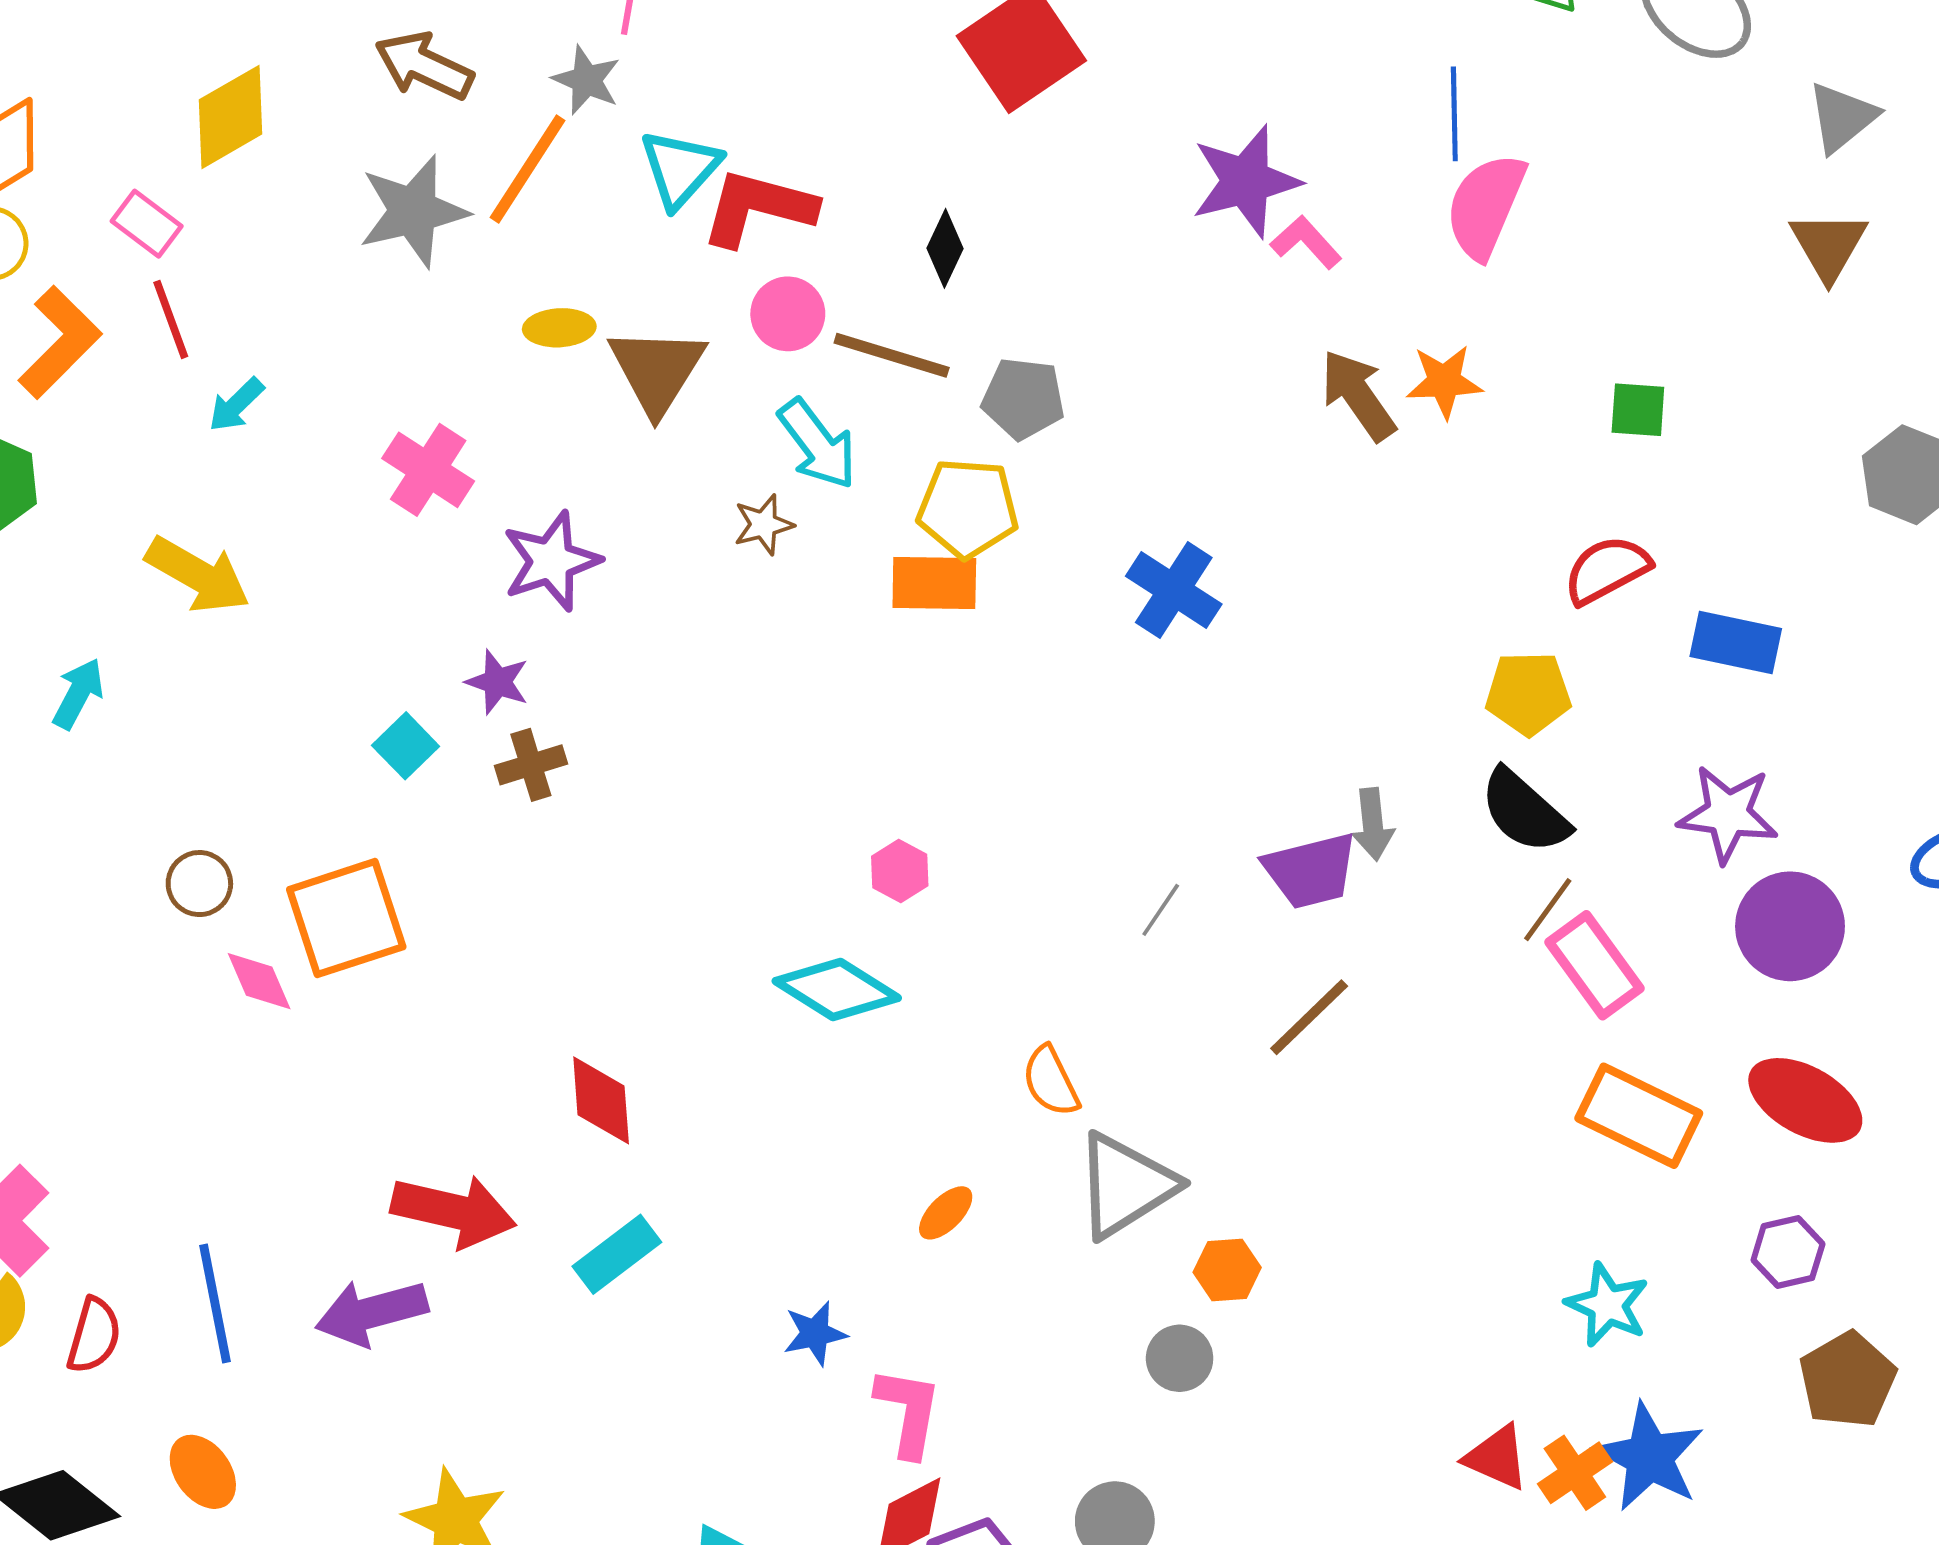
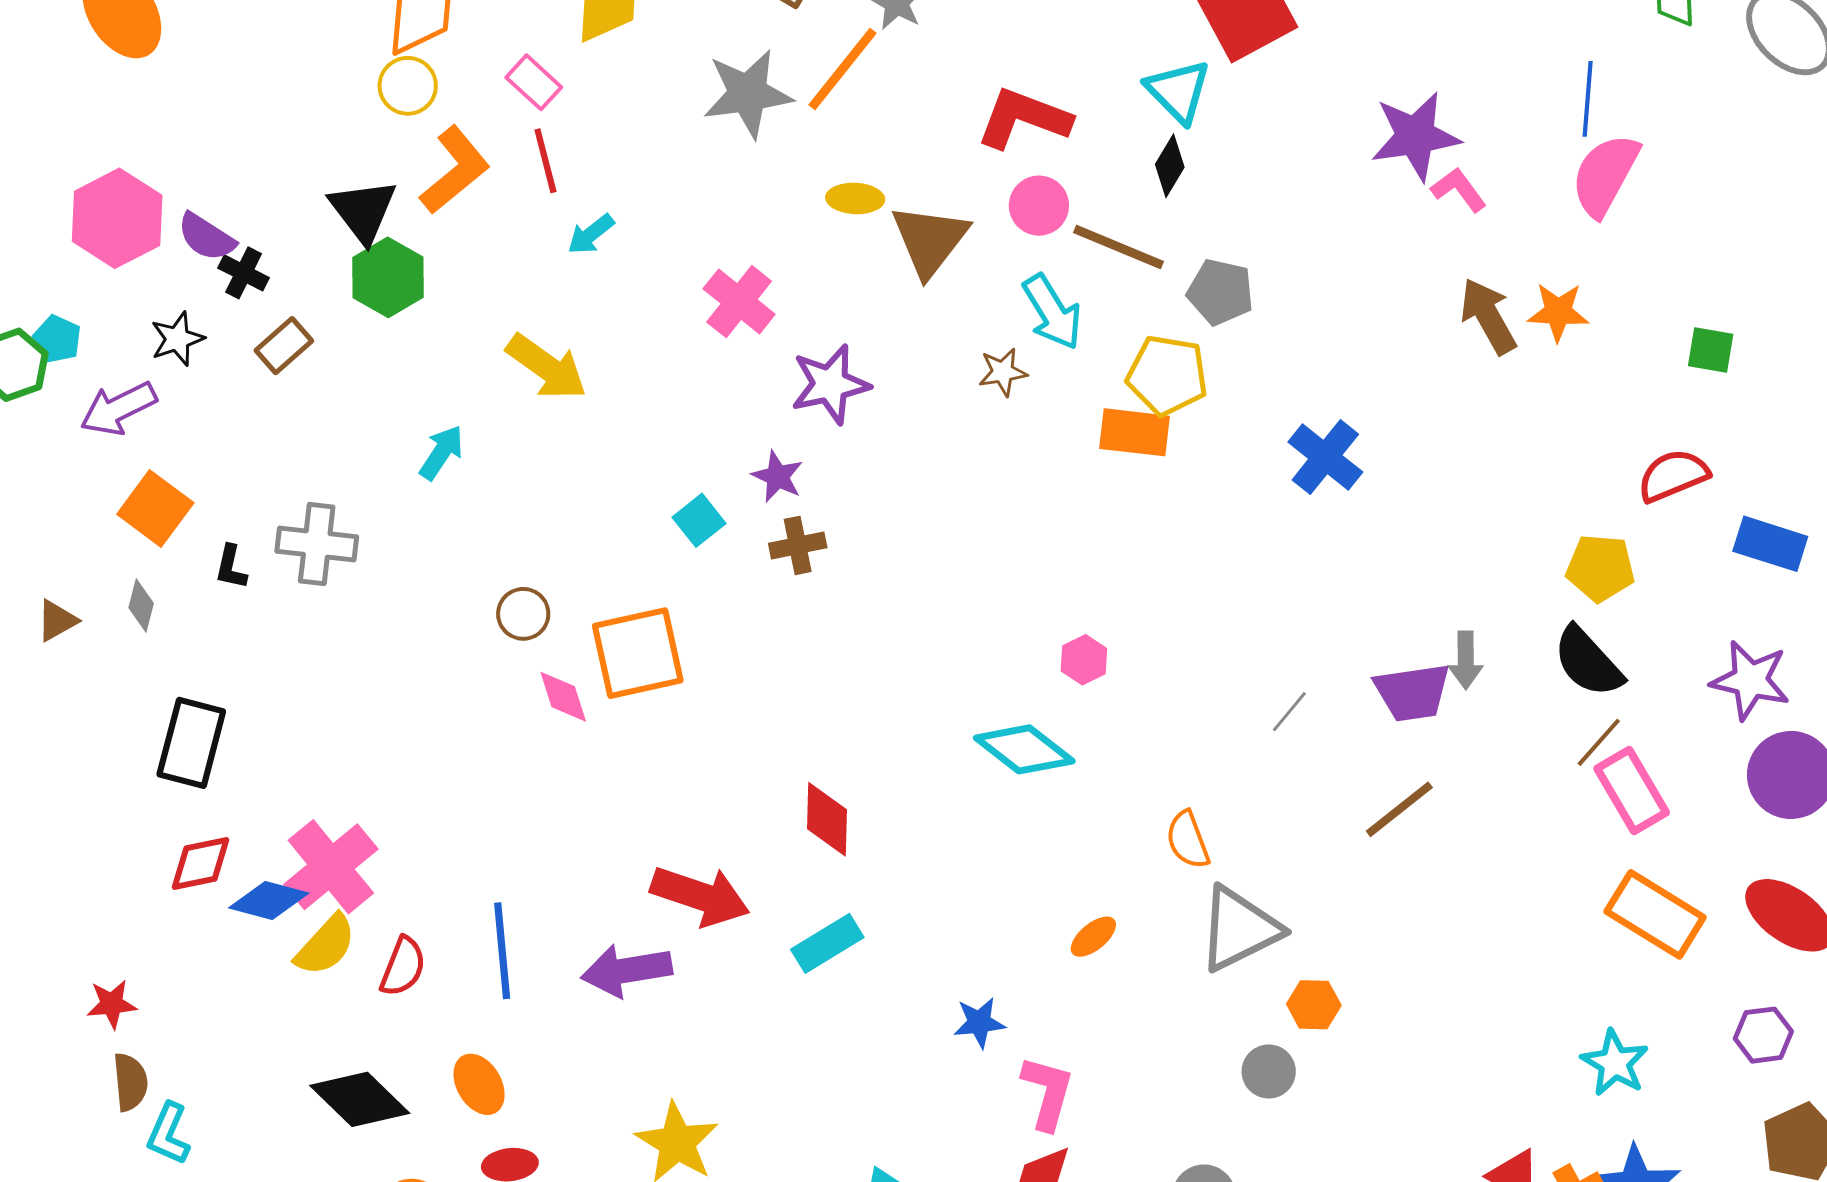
cyan triangle: (680, 168) -> (1178, 91), moved, turned -32

